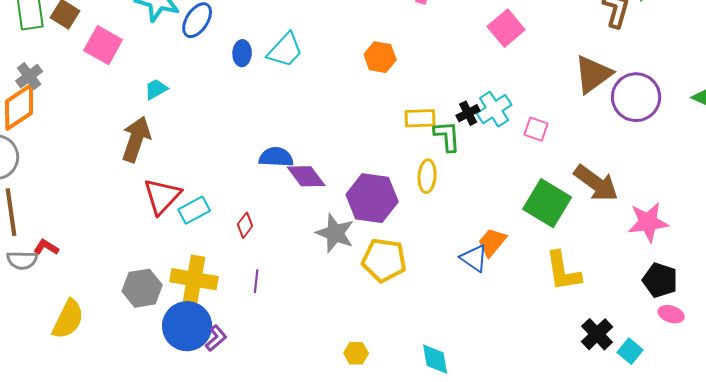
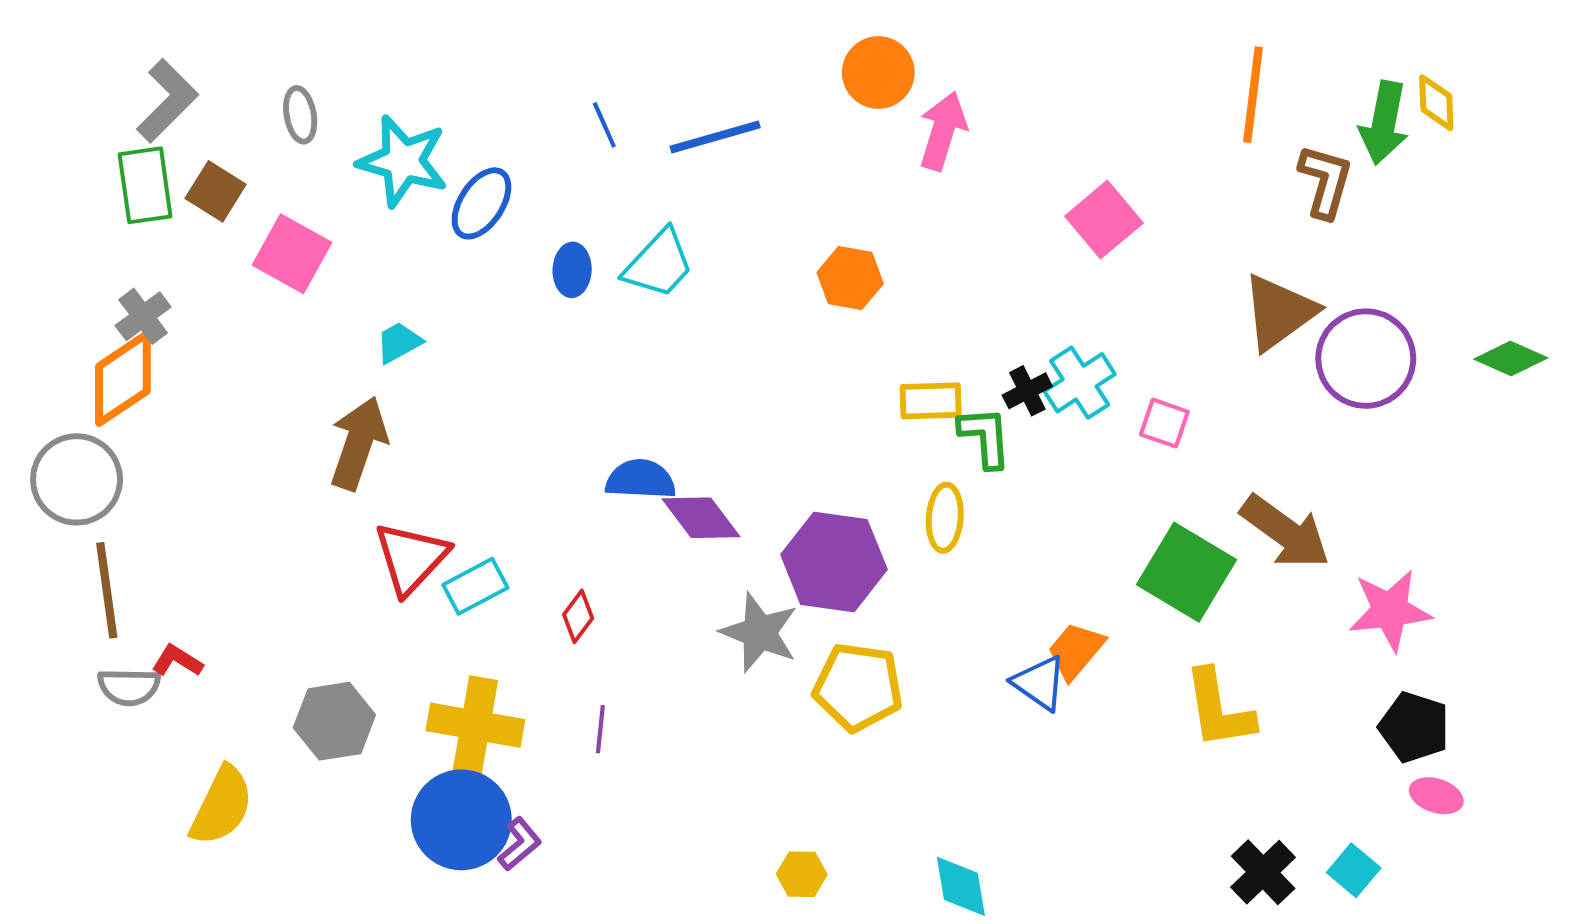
gray hexagon: (142, 288) -> (334, 721), moved
black cross: (597, 334) -> (1263, 872), moved

